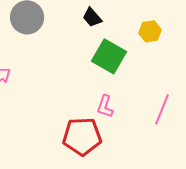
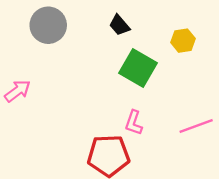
pink line: (162, 109) -> (196, 126), turned 48

